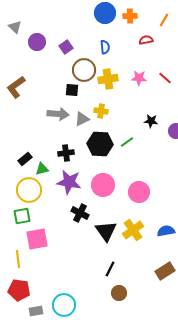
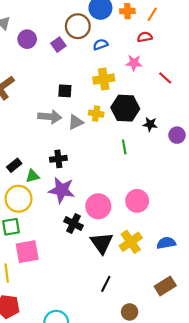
orange line: (164, 20) -> (152, 14), moved
blue semicircle: (105, 47) -> (100, 45), turned -104
brown circle: (84, 70) -> (78, 26), moved
pink star: (139, 78) -> (134, 63), moved
green line: (127, 142) -> (124, 147), turned -64
black hexagon: (100, 144) -> (125, 108), moved
pink circle: (103, 185) -> (98, 206), moved
brown circle: (119, 293) -> (130, 312), moved

